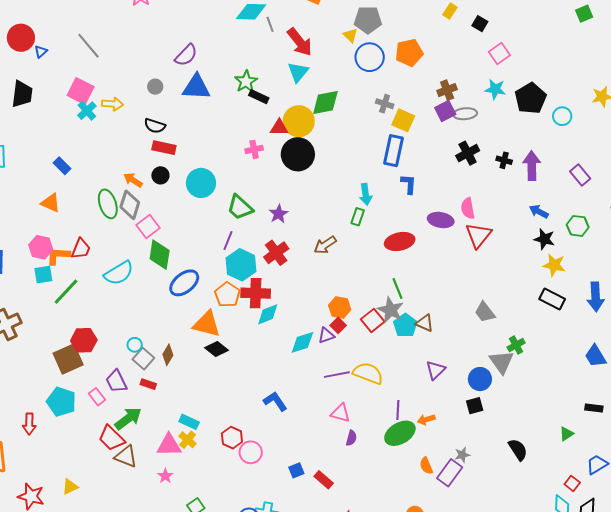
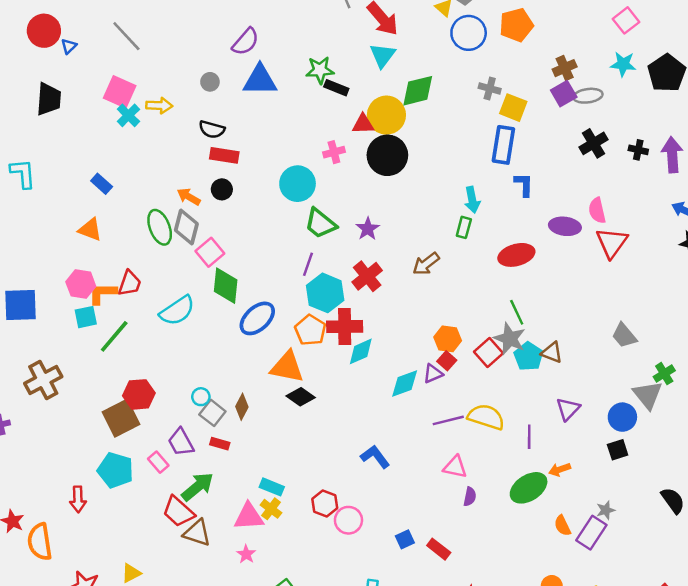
green star: (246, 81) -> (320, 70), turned 30
cyan circle: (201, 183) -> (298, 184), moved
purple line: (398, 410) -> (529, 437), moved

